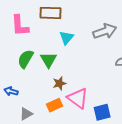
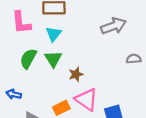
cyan triangle: (66, 38) -> (54, 34), moved
brown star: (59, 83) -> (76, 74), moved

